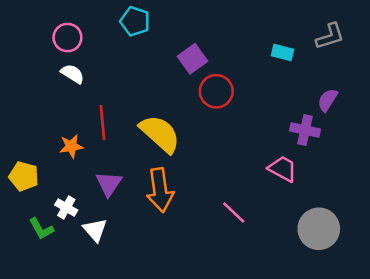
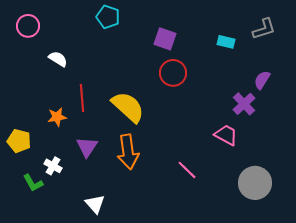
pink circle: (67, 38) -> (28, 26), moved
purple square: (193, 59) -> (165, 39), moved, turned -35
purple cross: (305, 130) -> (244, 104), turned 35
white triangle: (95, 230) -> (95, 204), moved

